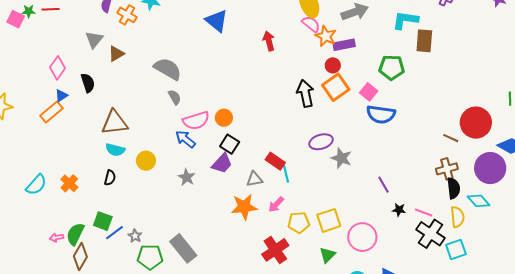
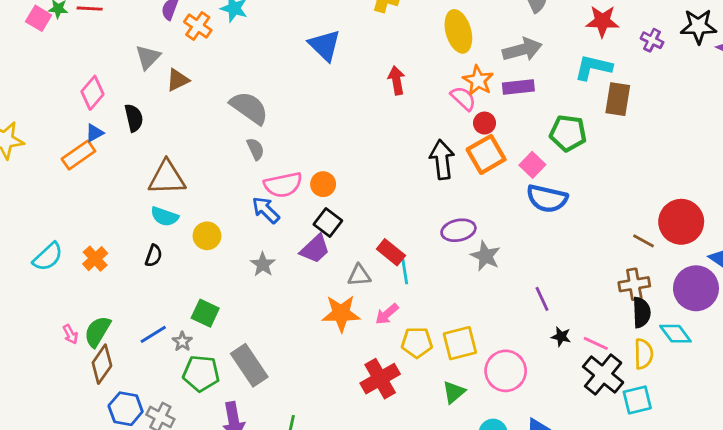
pink semicircle: (311, 24) -> (463, 98), moved
purple rectangle: (344, 45) -> (518, 87), moved
green square: (103, 221) -> (205, 313), moved
pink arrow: (57, 238) -> (70, 334), turned -112

